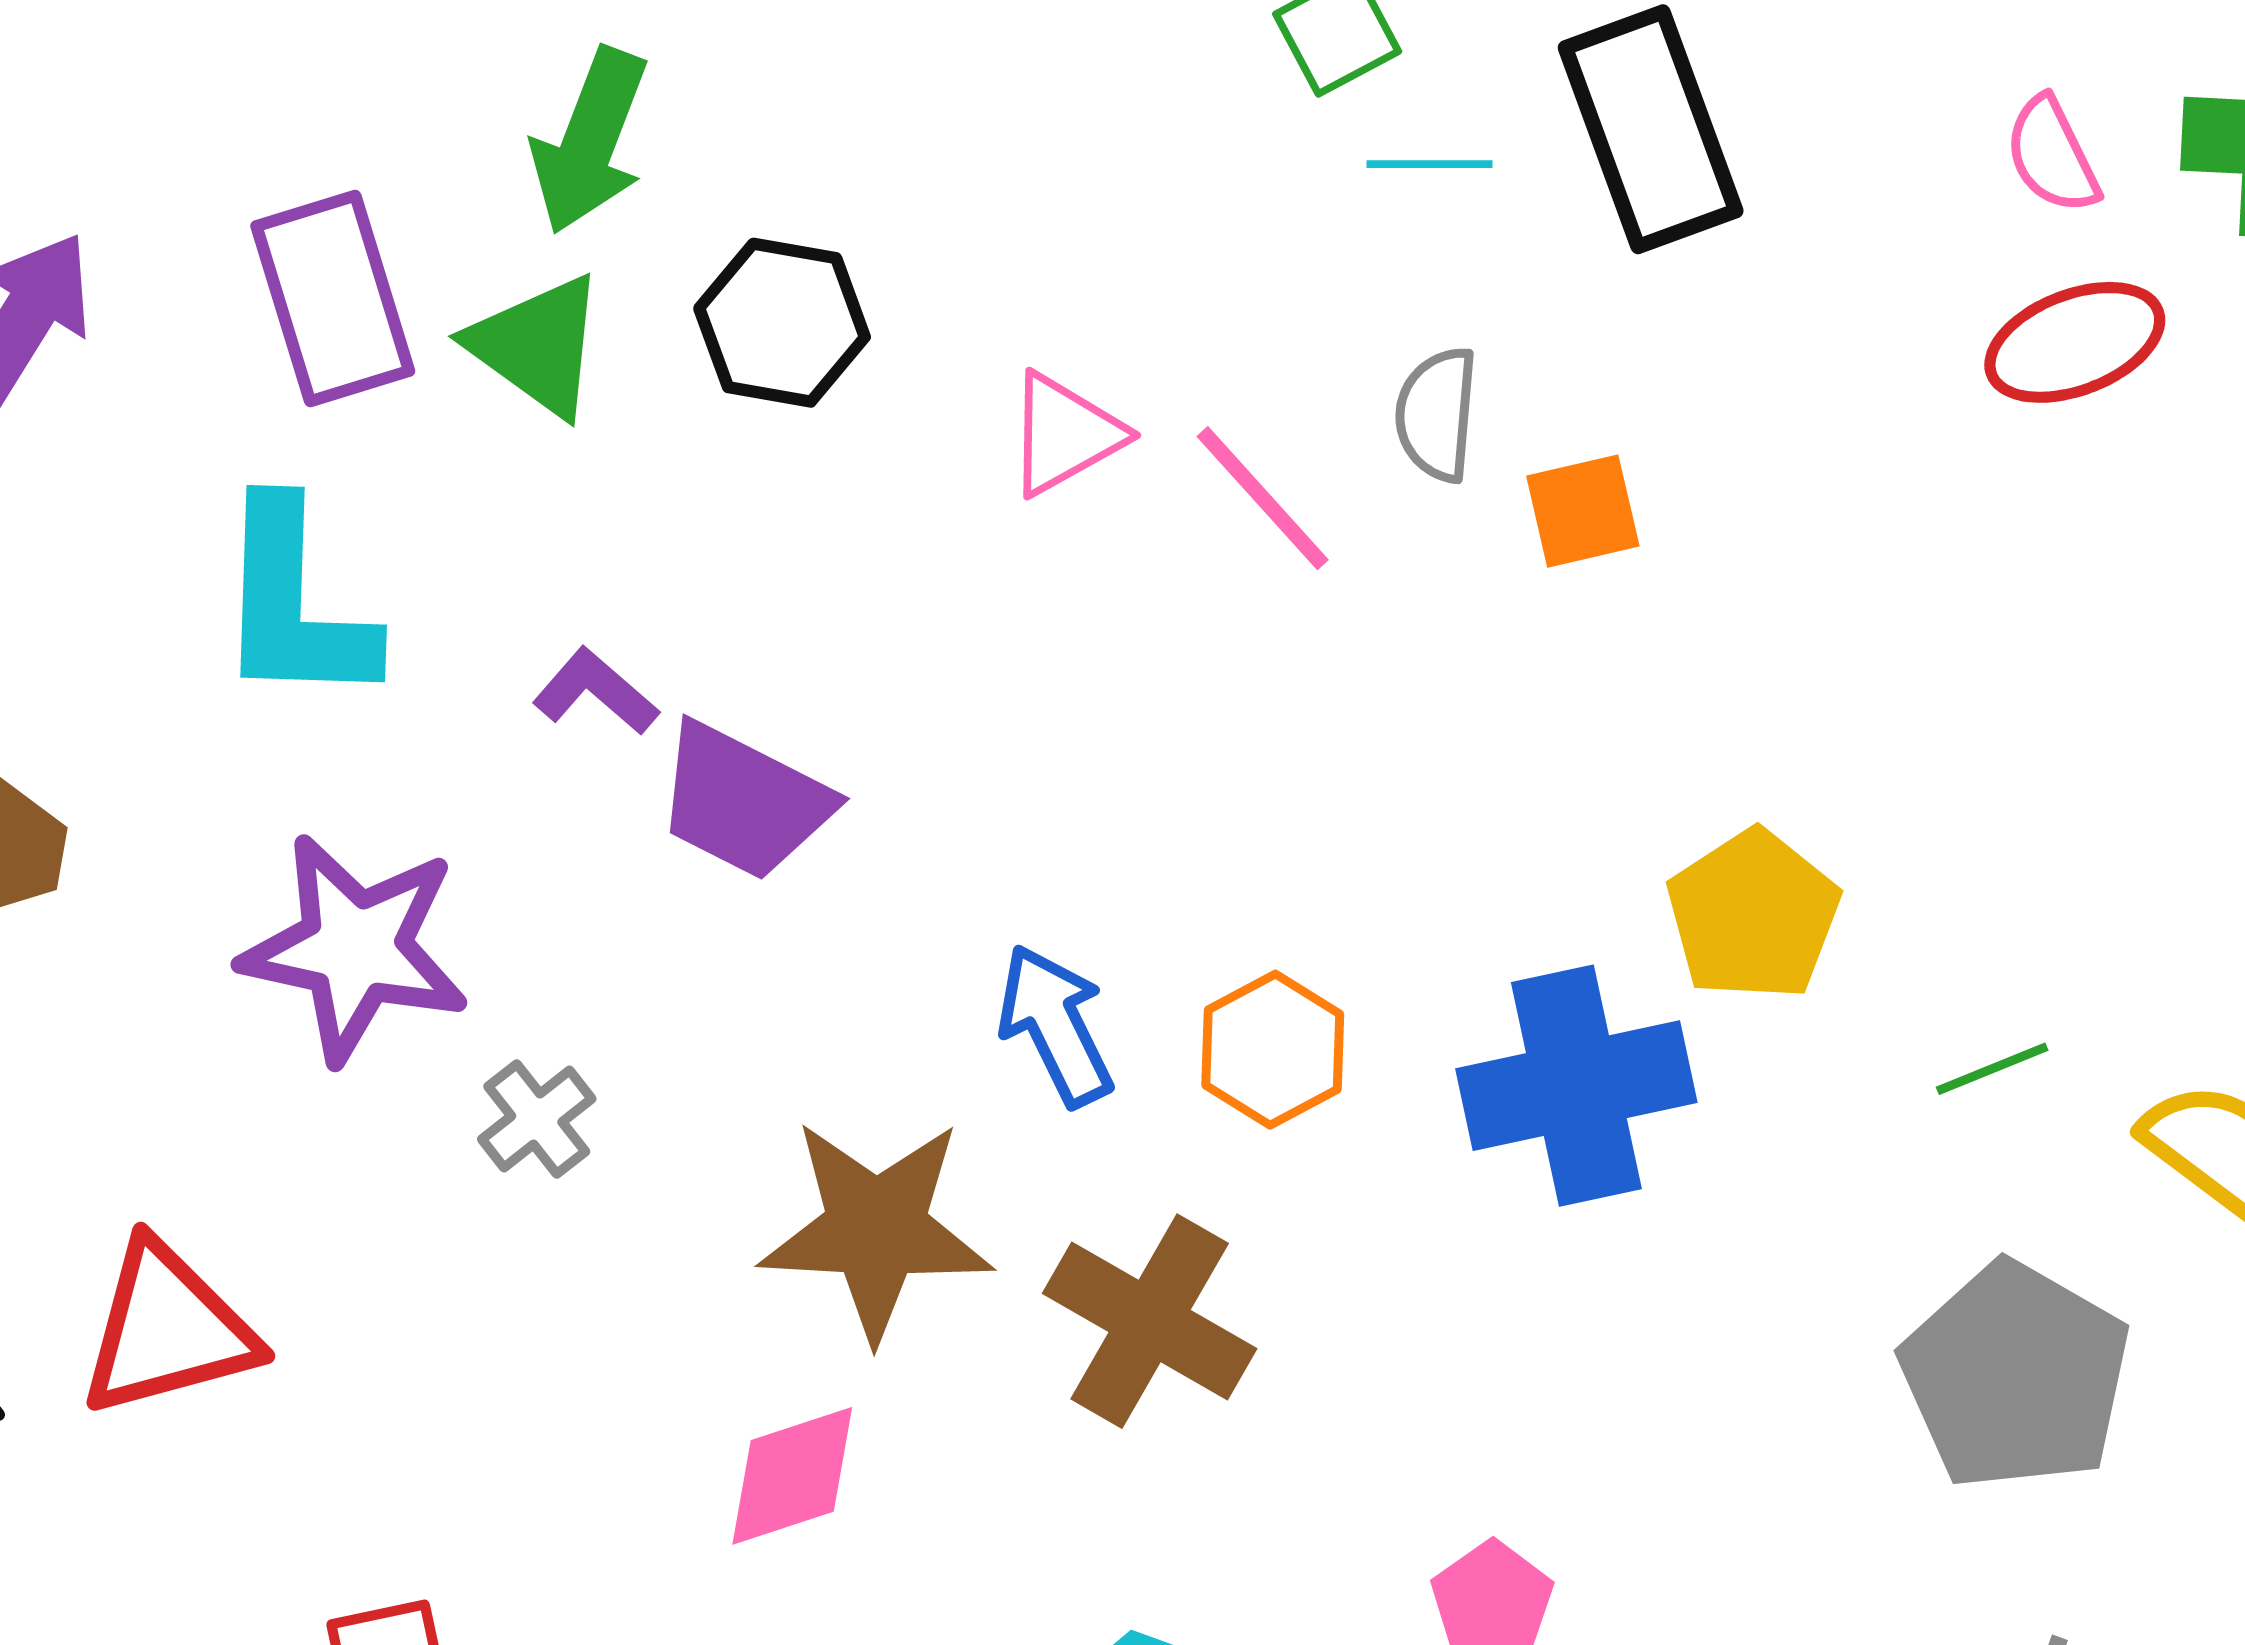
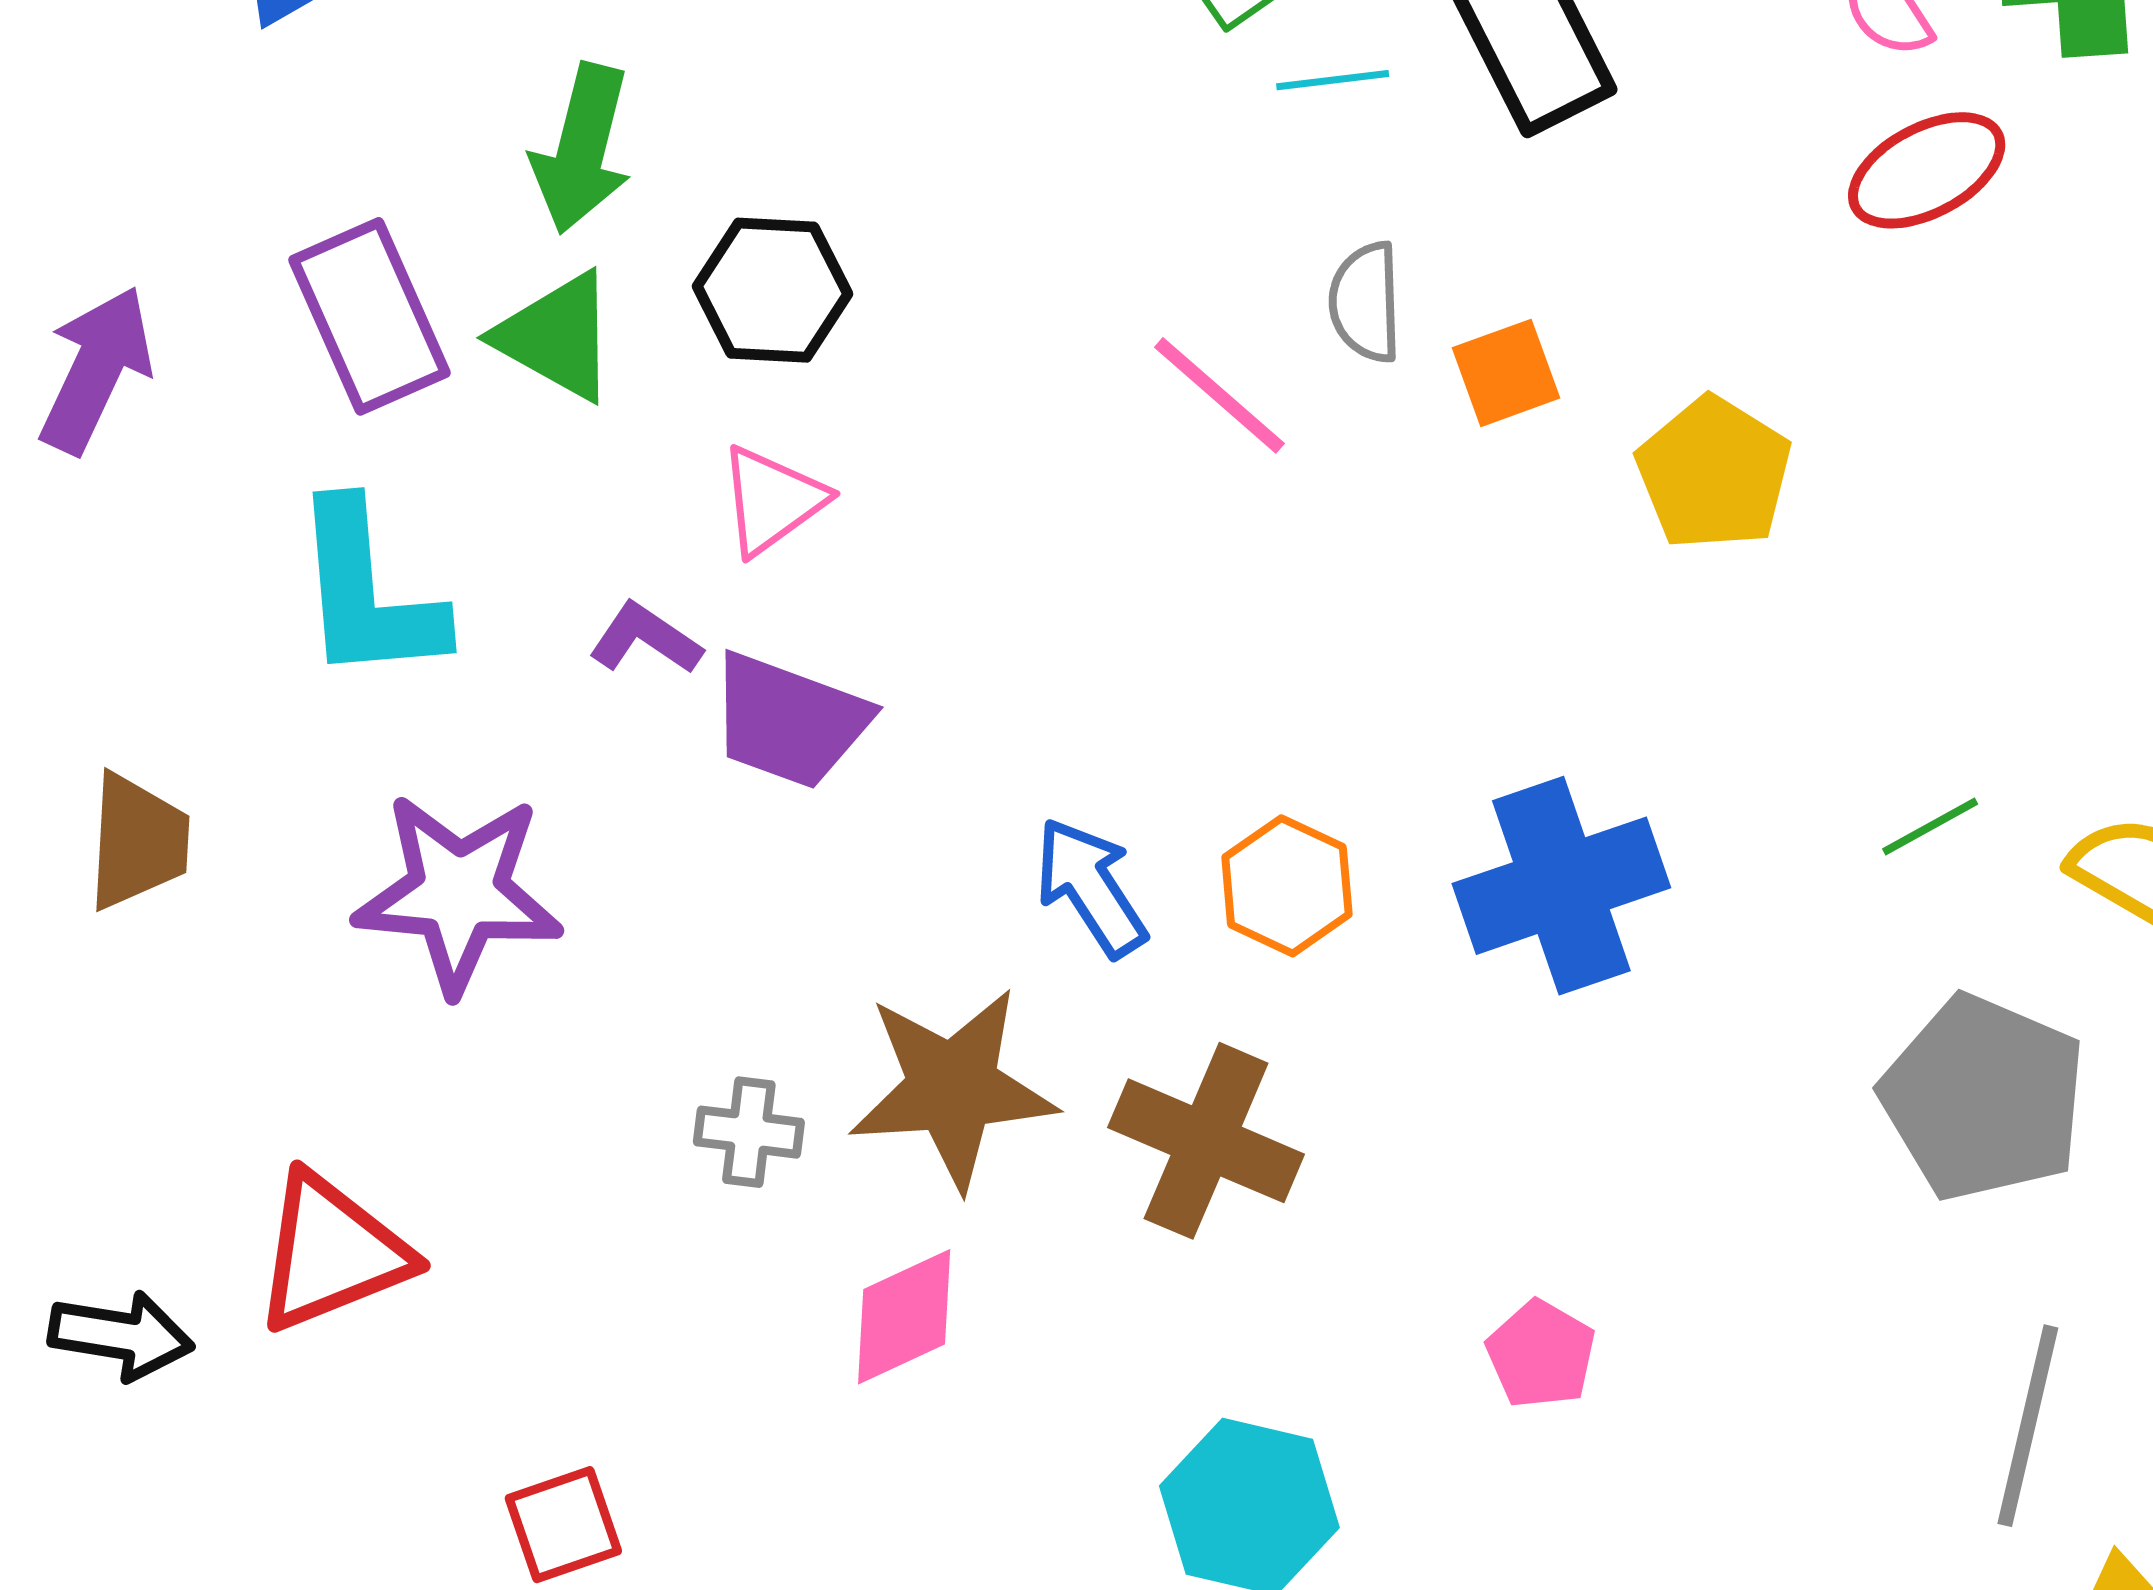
pink triangle: (1065, 434) -> (772, 500), moved
yellow pentagon: (1753, 915) -> (1714, 473), moved
gray cross: (537, 1119) -> (749, 1132), moved, turned -38

